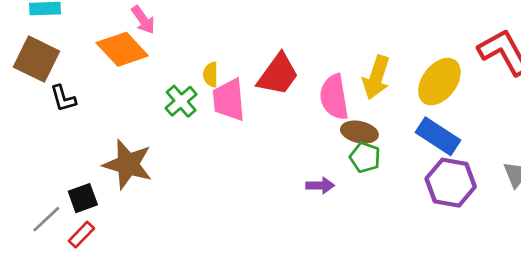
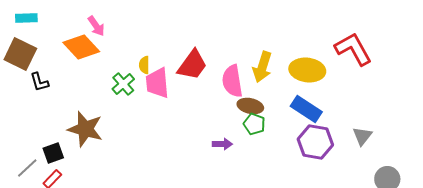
yellow ellipse: (439, 82) -> (307, 70), turned 60

